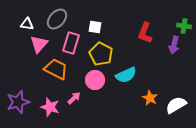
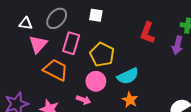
white square: (95, 27) -> (96, 15), moved
pink arrow: (74, 98) -> (83, 100), moved, turned 64
orange star: (150, 98) -> (130, 100), moved

